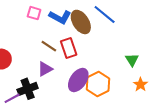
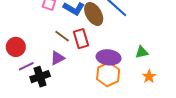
green triangle: (132, 60) -> (142, 52), turned 48
purple ellipse: (78, 80) -> (109, 57), moved, turned 60
purple line: (12, 98) -> (26, 66), moved

